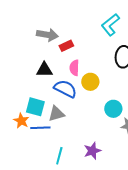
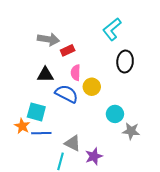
gray triangle: (56, 114) -> (73, 143), moved, turned 42

